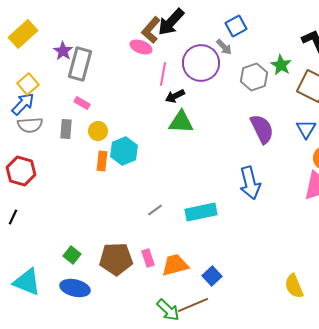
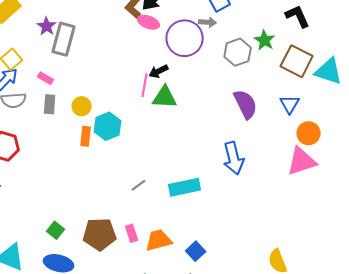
pink ellipse: (141, 47) -> (149, 22), moved
gray arrow: (224, 47) -> (208, 22), turned -42
pink line: (163, 74) -> (145, 85), moved
pink rectangle: (82, 103) -> (46, 78), moved

